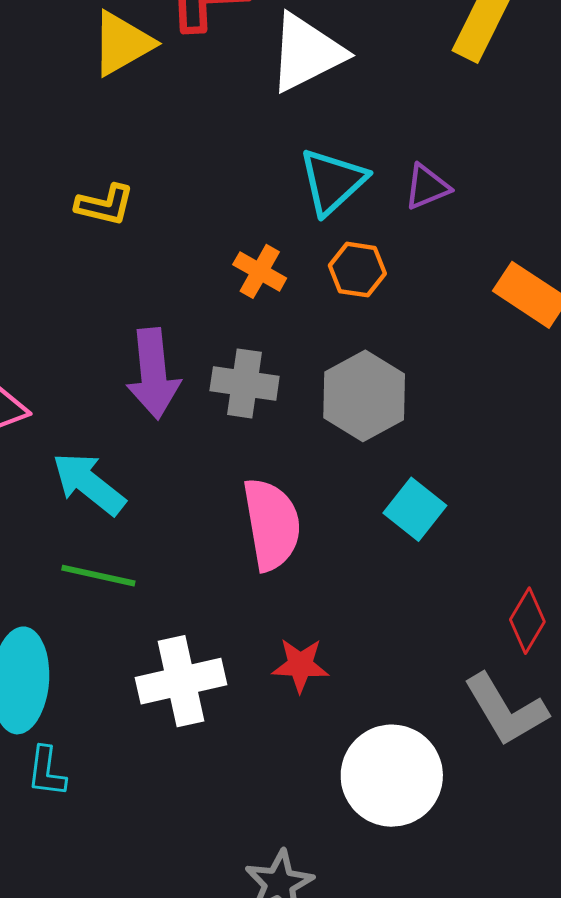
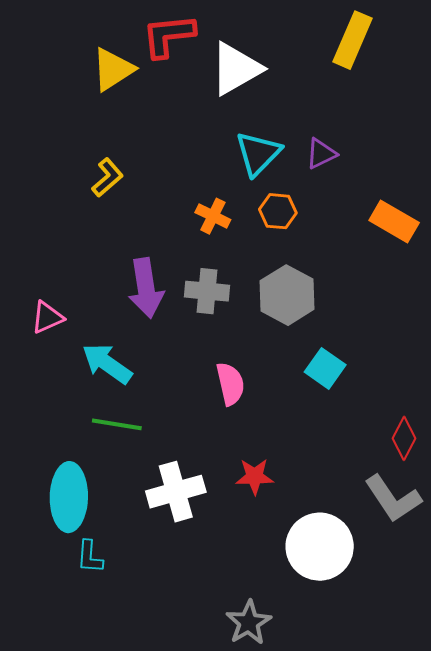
yellow L-shape: (105, 205) -> (107, 178), turned -51
pink semicircle: (272, 524) -> (230, 384), size x0.7

